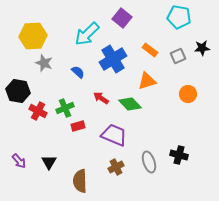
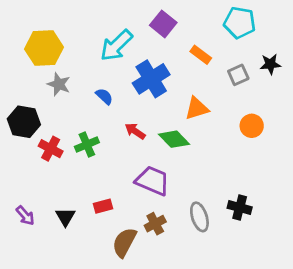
orange rectangle: (150, 50) -> (201, 55), moved
red rectangle: (78, 126) -> (103, 206), moved
brown semicircle: (80, 181) -> (124, 242), moved, turned 30

